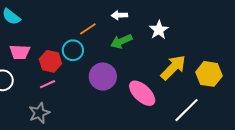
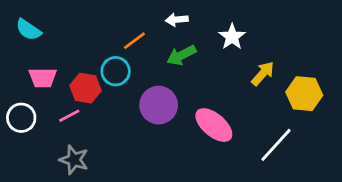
yellow arrow: (173, 67) -> (263, 74), moved, size x0.7
pink line: (47, 84) -> (69, 116), moved
gray star: (39, 113) -> (74, 160), turned -30

